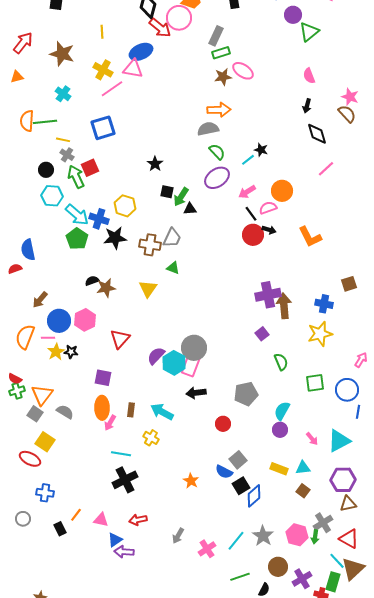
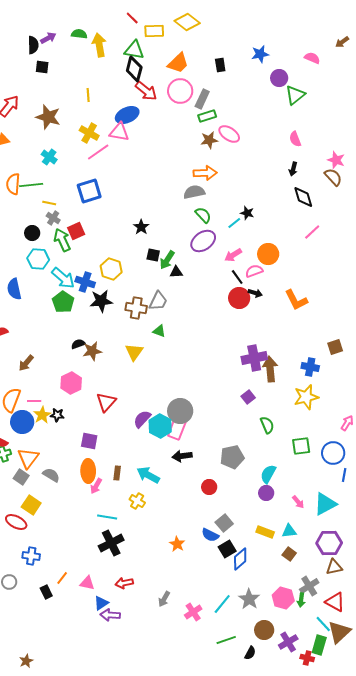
pink circle: (179, 18) -> (180, 91), moved
blue semicircle: (28, 250) -> (14, 289), moved
blue circle: (59, 321) -> (22, 422), moved

